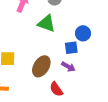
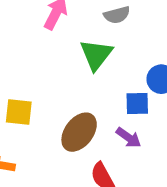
green triangle: (46, 24) -> (96, 55), turned 42

